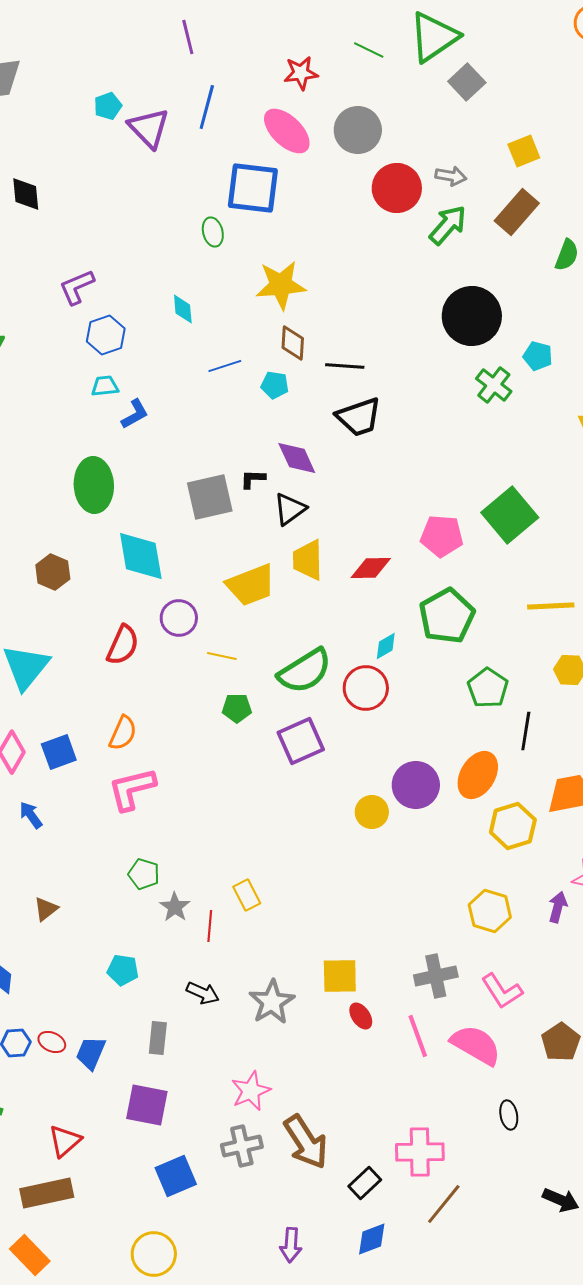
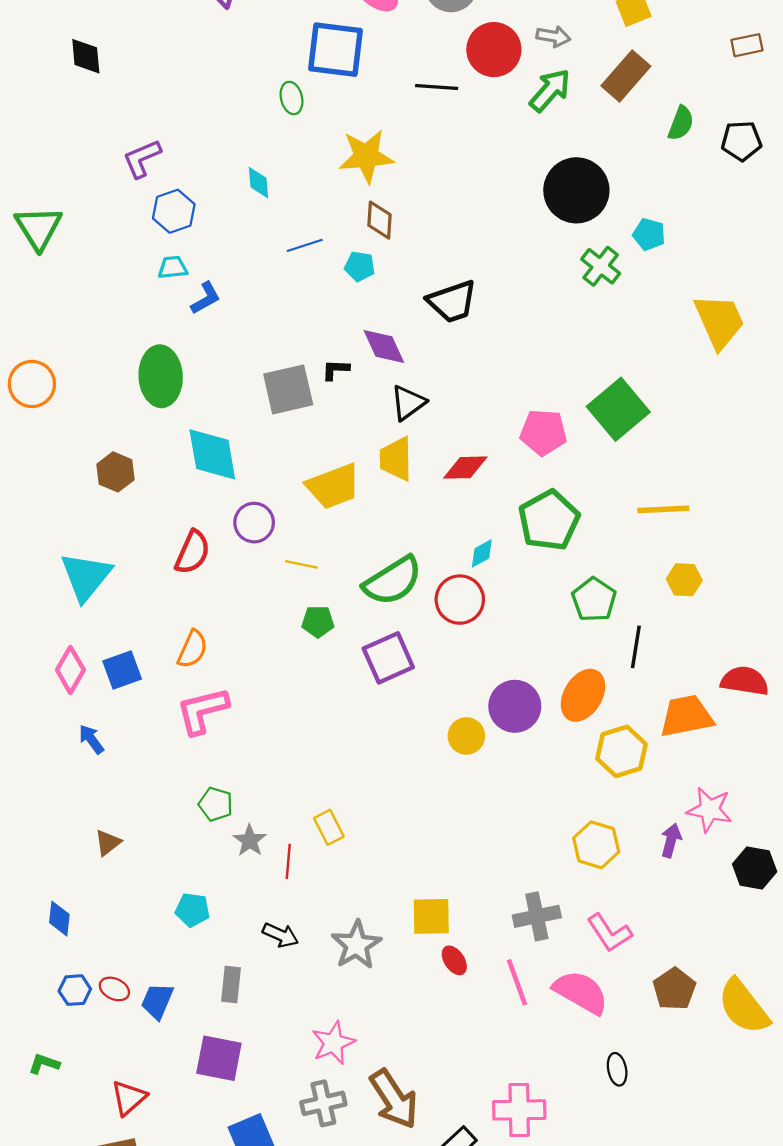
black line: (345, 366) -> (437, 87), moved
black triangle: (290, 509) -> (408, 403), moved

